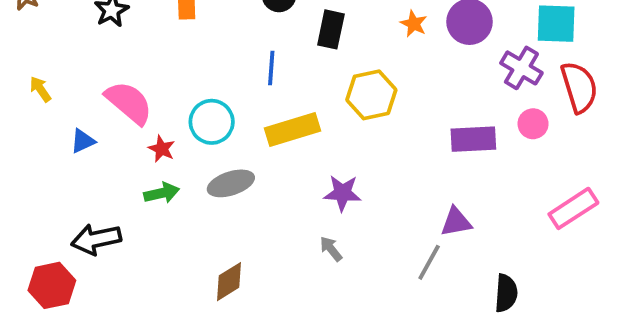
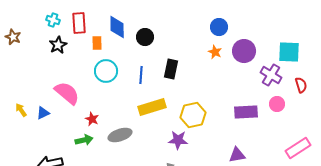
black rectangle: (331, 29) -> (171, 69), moved
red semicircle: (579, 87) -> (301, 85), size x0.6
yellow arrow: (40, 89) -> (21, 110), moved
yellow hexagon: (371, 95) -> (193, 115), moved
cyan circle: (212, 122) -> (106, 71), moved
red star: (162, 149) -> (92, 119), moved

